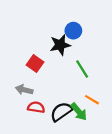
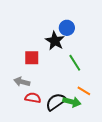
black star: (60, 45) -> (55, 41), turned -30
red square: (35, 64) -> (32, 58), turned -35
green arrow: (79, 112) -> (72, 102), turned -36

